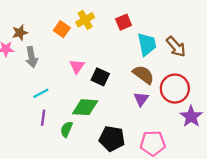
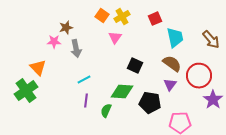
orange square: (62, 29) -> (102, 16), moved
brown arrow: (176, 47) -> (211, 40), moved
pink triangle: (77, 66) -> (115, 38), moved
black pentagon: (112, 139) -> (150, 103), moved

